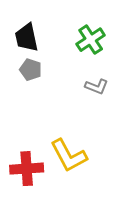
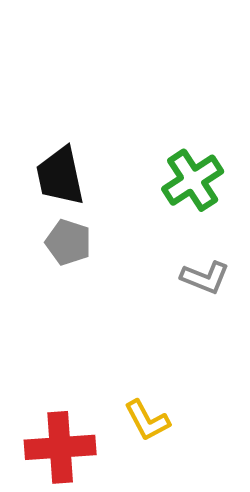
yellow L-shape: (69, 156) -> (147, 420), size x0.6

